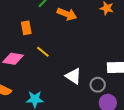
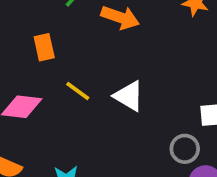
white triangle: (73, 76) -> (129, 96), moved

